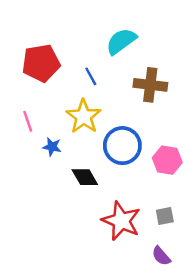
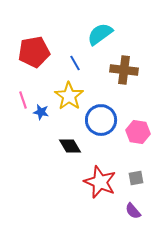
blue star: (52, 147) -> (41, 112), moved

